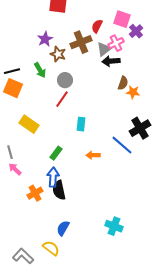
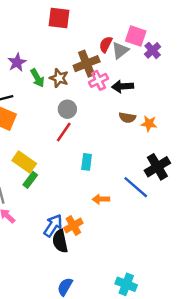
purple star: (45, 39) -> (17, 62), moved
pink cross: (116, 43) -> (99, 80), moved
gray triangle: (104, 49) -> (120, 50), moved
green arrow: (40, 70) -> (37, 78), moved
brown semicircle: (123, 83) -> (127, 118), moved, turned 80
green rectangle: (56, 153) -> (30, 180), moved
blue arrow: (53, 177) -> (53, 226), turned 30
orange cross: (35, 193) -> (73, 226), moved

